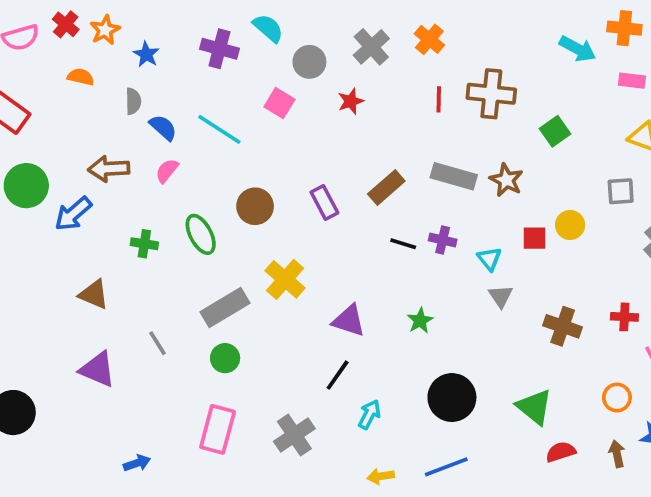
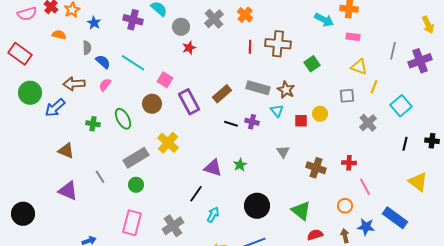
red star: (351, 101) -> (189, 48), moved
pink square: (279, 103) -> (165, 80), moved
purple rectangle: (324, 203) -> (189, 102), size x1.4
cyan triangle: (489, 259) -> (277, 111), moved
purple triangle: (349, 321) -> (213, 168), moved

